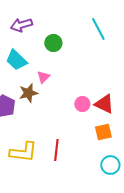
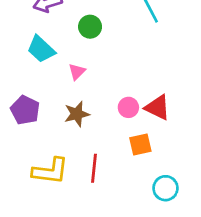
brown star: (28, 93) -> (77, 114), moved
orange square: (103, 132) -> (140, 144), moved

